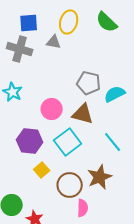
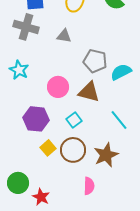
gray triangle: (54, 42) -> (64, 36), moved
cyan square: (68, 142) -> (74, 120), size x0.6
brown circle: (70, 185) -> (73, 150), moved

